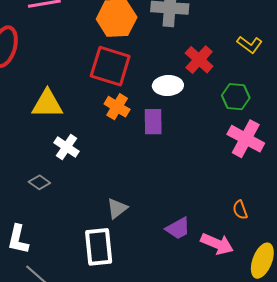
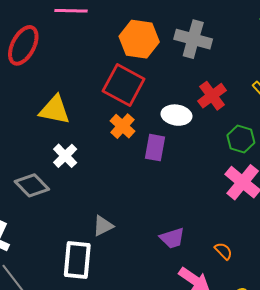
gray diamond: (39, 182) -> (32, 185), size x1.6
orange semicircle: (240, 210) -> (223, 251), turned 144
purple trapezoid: (178, 228) -> (172, 238), moved

